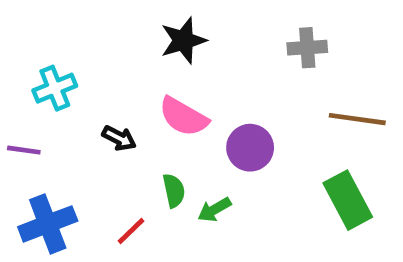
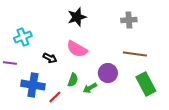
brown line: (357, 119) -> (135, 54), moved
purple circle: (250, 148) -> (108, 73), moved
green semicircle: (174, 191) -> (73, 80), turned 32
blue cross: (48, 224) -> (33, 85), moved, turned 30

